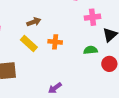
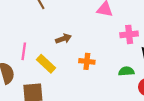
yellow rectangle: (29, 43) -> (46, 64), moved

